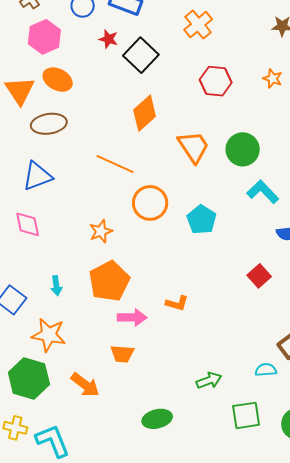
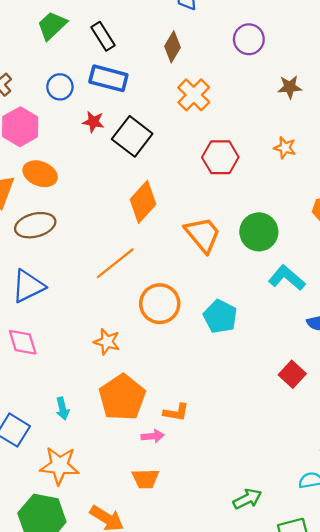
orange line: (115, 164) -> (115, 263), turned -57
orange star: (101, 231) -> (107, 342), turned -30
orange L-shape: (177, 303) -> (176, 412), moved
pink arrow: (132, 318) -> (153, 436), size x0.7

